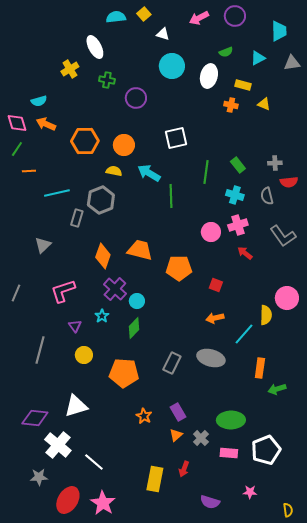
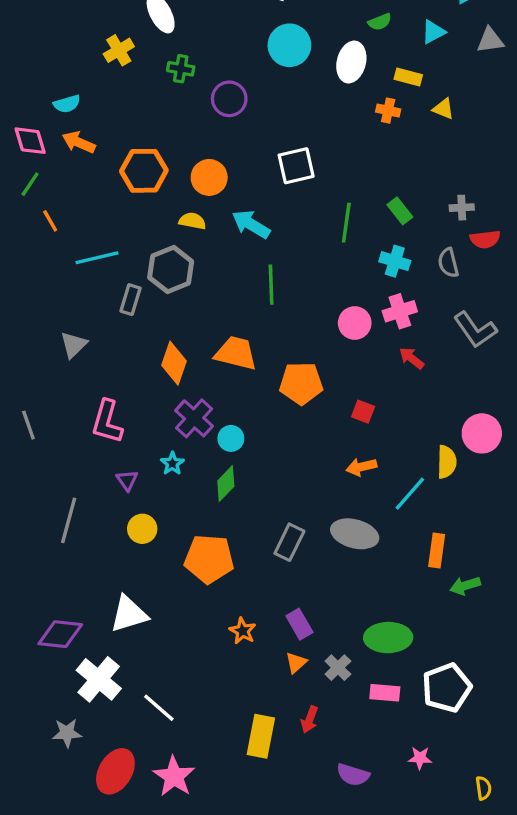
orange line: (29, 171) -> (50, 221), turned 64
green line: (171, 196) -> (271, 285), moved
pink L-shape: (63, 291) -> (107, 422), turned -56
gray line: (16, 293) -> (28, 425), turned -42

